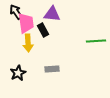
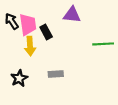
black arrow: (16, 12) -> (12, 21), moved
purple triangle: (52, 14) -> (72, 15), moved

